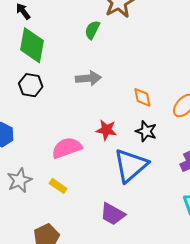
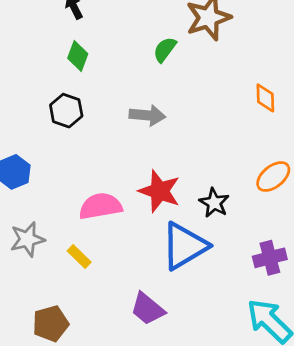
green diamond: (32, 45) -> (78, 56), size x0.6
orange diamond: (142, 97) -> (265, 98), moved
red star: (106, 130) -> (160, 191), size x1.4

